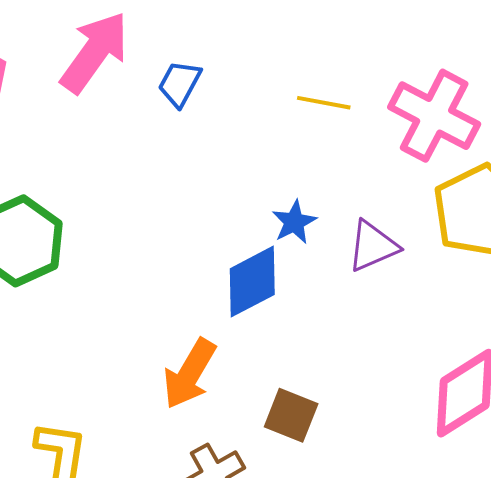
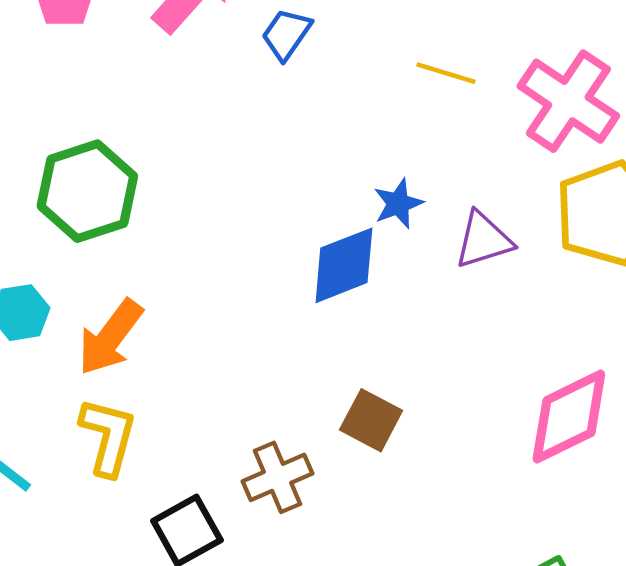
orange arrow: (189, 374) -> (110, 337), moved

